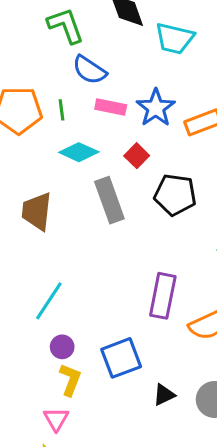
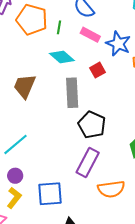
blue star: (156, 108) -> (118, 44), turned -30
black pentagon: (175, 195) -> (92, 125), moved

